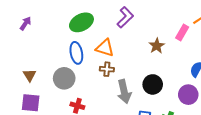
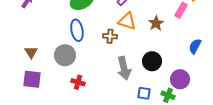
orange triangle: (105, 48) -> (127, 21), moved
brown cross: (107, 69) -> (110, 36), moved
purple circle: (188, 95) -> (180, 79), moved

